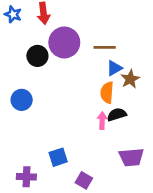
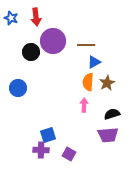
brown star: (130, 79) -> (107, 83), moved
black semicircle: (117, 115) -> (112, 114), moved
purple cross: (26, 177) -> (41, 150), moved

